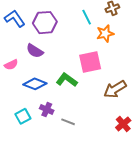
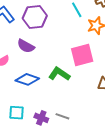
purple cross: (47, 110) -> (41, 118), moved
cyan square: (23, 116) -> (17, 113), turned 35

